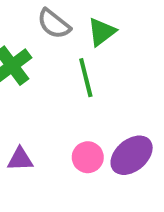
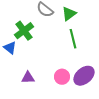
green line: (86, 78) -> (73, 39), moved

